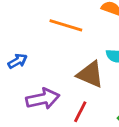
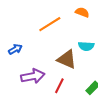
orange line: (66, 25) -> (50, 24), turned -50

